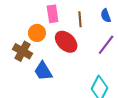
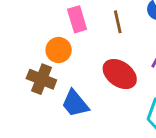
red ellipse: (66, 42) -> (120, 74), moved

